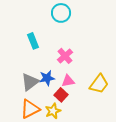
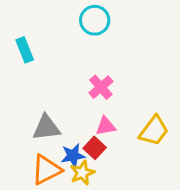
cyan rectangle: (33, 41) -> (25, 50), moved
blue star: (47, 78) -> (73, 156), moved
gray triangle: (30, 82) -> (46, 128), turned 30

